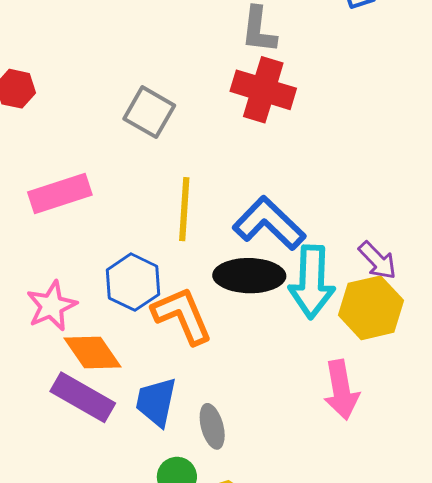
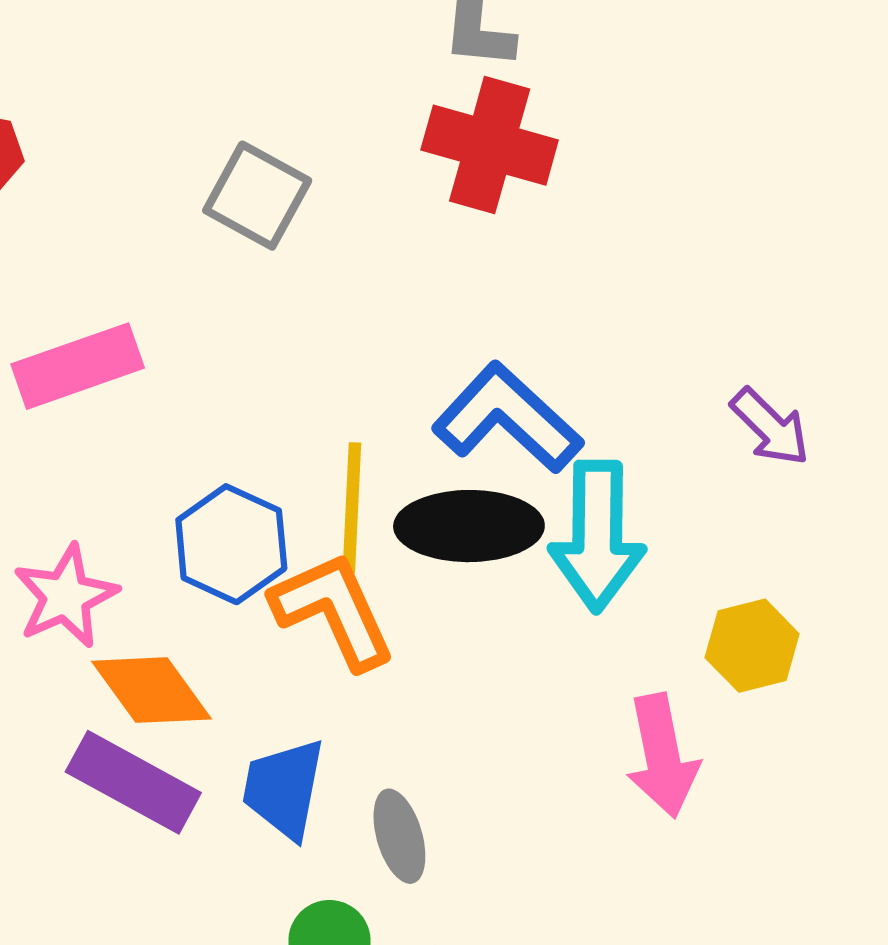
yellow line: (184, 209) -> (352, 508), moved
purple arrow: (377, 260) -> (770, 427), moved
yellow hexagon: (371, 308) -> (752, 646), moved, size x0.7

